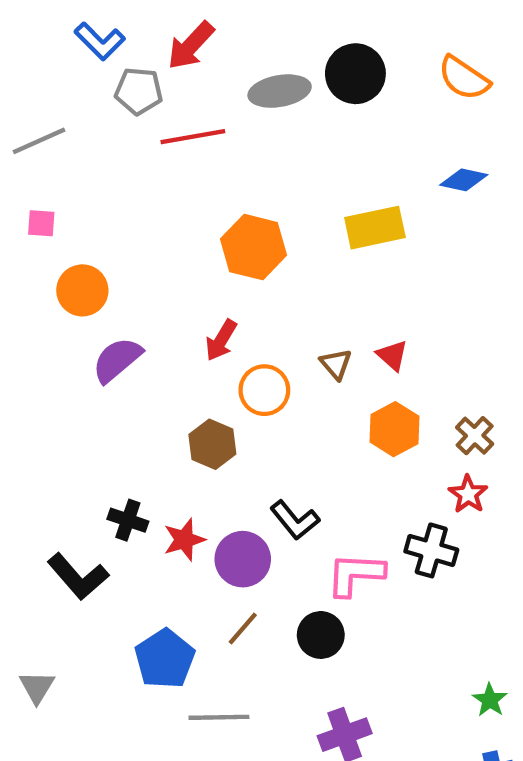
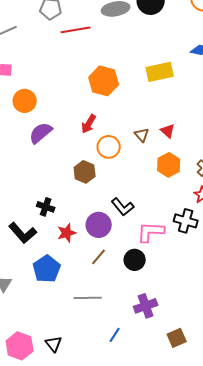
red star: (184, 540) -> (67, 233), moved
blue pentagon: (165, 659) -> (47, 269), moved

